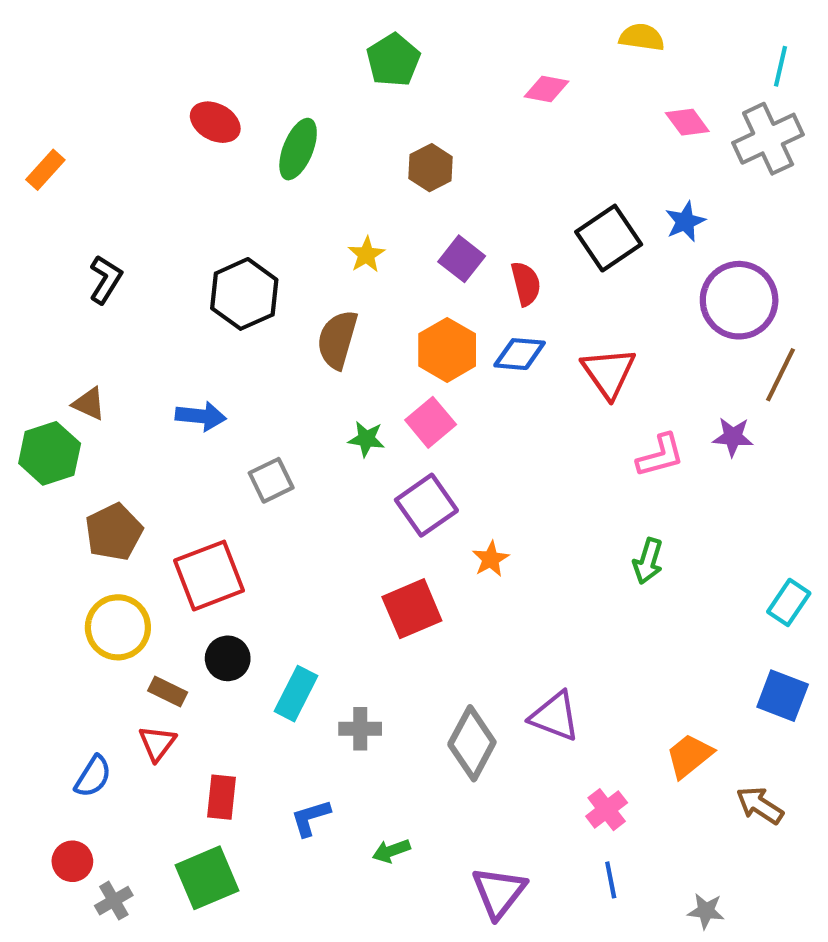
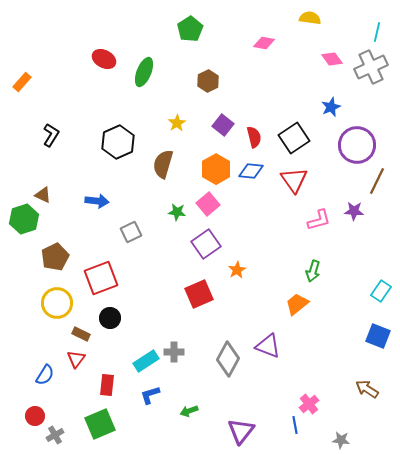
black square: (609, 238) -> (294, 138), moved
cyan rectangle: (296, 694) -> (146, 361), moved, turned 30
orange trapezoid: (689, 756) -> (297, 304), moved
pink cross: (607, 810) -> (309, 404), moved

